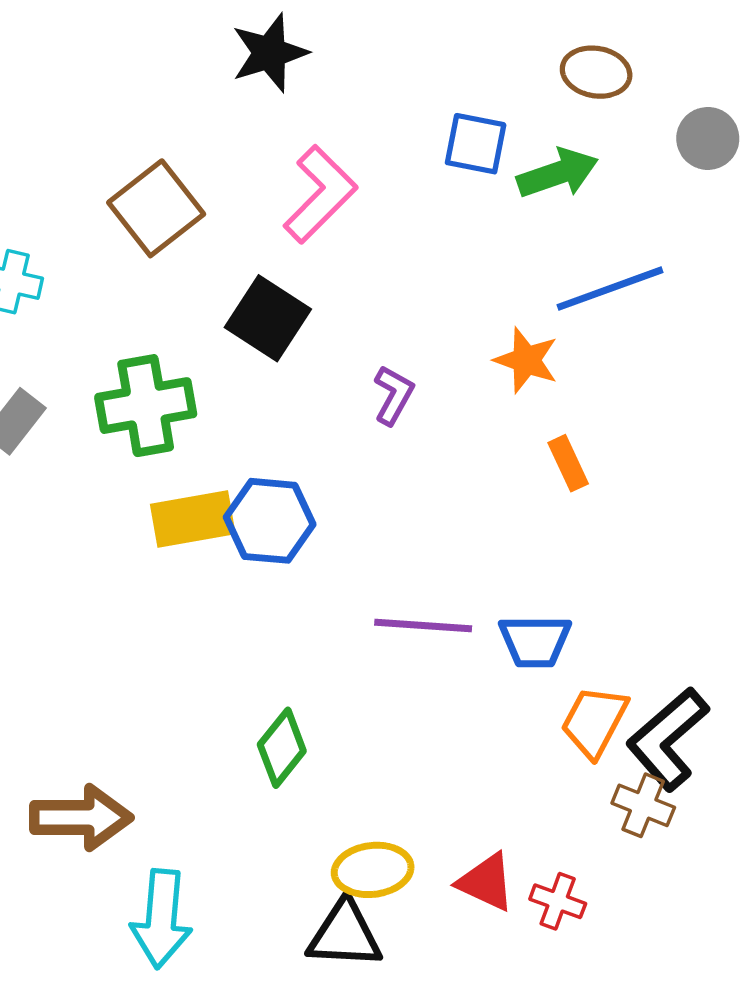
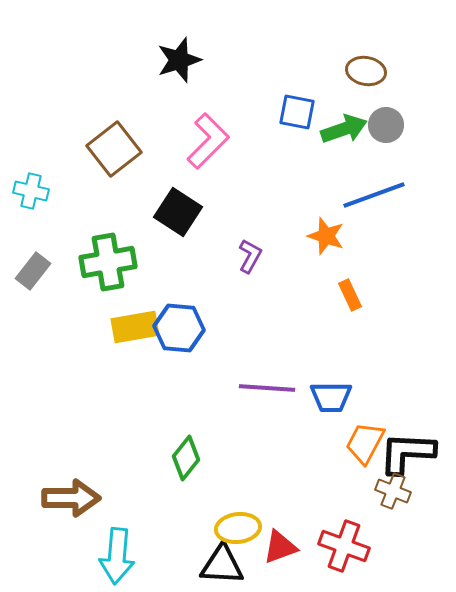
gray circle: (708, 138) -> (386, 125), moved
black L-shape: (668, 739) -> (407, 453), turned 44
red triangle: (486, 882) -> (280, 547), moved, turned -45
red cross: (558, 901) -> (344, 546), size x1.6

